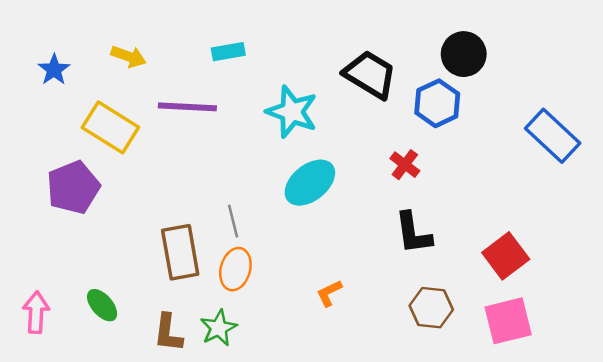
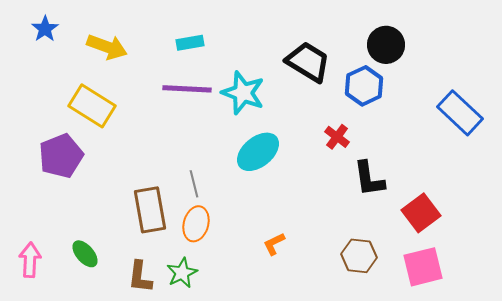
yellow arrow: (128, 56) -> (107, 47), size x1.4
blue star: (54, 70) -> (45, 29), moved
purple line: (187, 107) -> (187, 89), moved
black L-shape: (413, 233) -> (369, 179), moved

